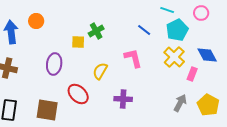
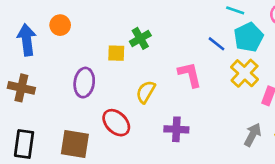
blue line: (144, 30) -> (216, 44), moved

